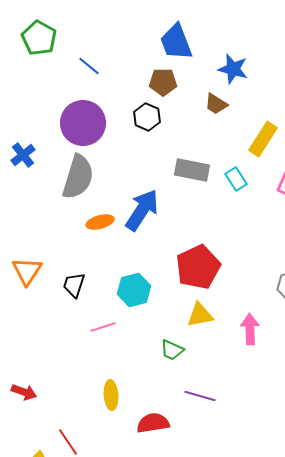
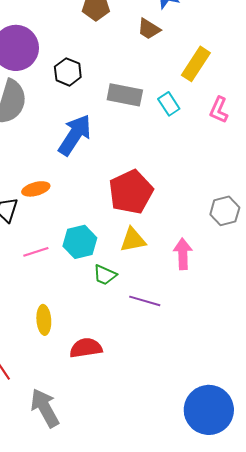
black hexagon: (147, 117) -> (68, 72), moved
orange ellipse: (100, 222) -> (36, 189), moved
cyan hexagon: (134, 290) -> (80, 242), moved
purple line: (200, 396) -> (145, 301), moved

